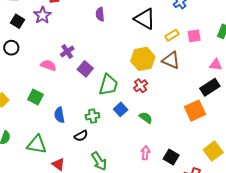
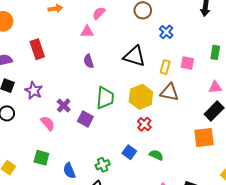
purple star: (42, 15) -> (34, 91), moved
yellow rectangle: (172, 35) -> (165, 67), turned -32
pink square: (194, 36) -> (187, 63), turned 32
pink semicircle: (48, 65) -> (48, 123), turned 42
green trapezoid: (108, 85) -> (105, 98), moved
orange square: (195, 111) -> (204, 138), turned 30

